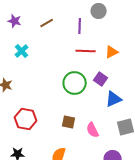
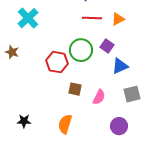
cyan cross: (22, 51) -> (28, 18), size x1.5
red hexagon: (26, 119) -> (57, 62), moved
pink semicircle: (93, 130) -> (99, 97), turned -126

